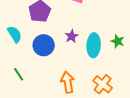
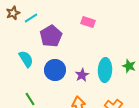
purple star: (72, 36) -> (82, 75), moved

